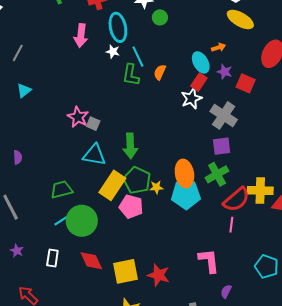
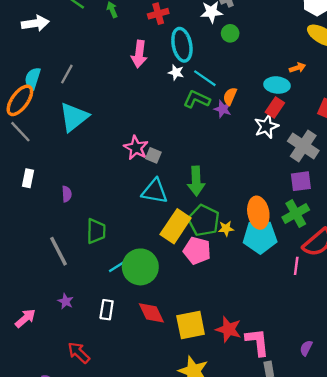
cyan line: (138, 57) -> (205, 78), turned -30
cyan ellipse: (201, 62) -> (277, 85), turned -55
purple star: (225, 72) -> (223, 109), moved
green L-shape: (131, 75) -> (197, 99), turned 105
cyan triangle: (24, 90) -> (74, 117), size x1.8
green trapezoid: (61, 190) -> (96, 231), moved, turned 105
pink line: (231, 225) -> (296, 266), moved
pink L-shape: (209, 261) -> (257, 342), moved

